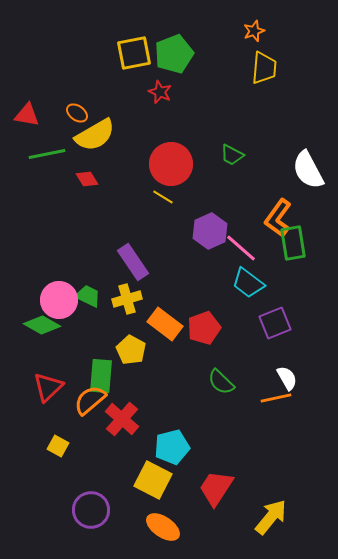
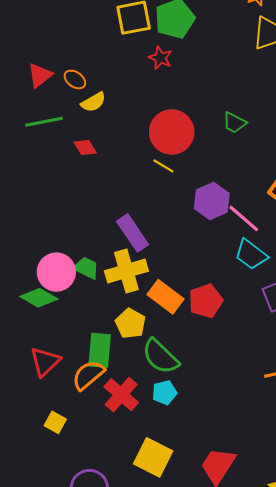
red triangle: (27, 115) -> (40, 75), moved, turned -48
yellow semicircle: (95, 135) -> (93, 102), size x0.6
yellow cross: (127, 299) -> (126, 271), size x1.4
green semicircle: (221, 382) -> (160, 356), moved, size x1.4
cyan pentagon: (172, 447) -> (164, 393), moved, size x0.7

